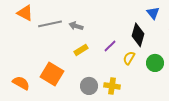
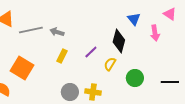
yellow rectangle: (81, 50) -> (62, 56), turned -32
green circle: (155, 63) -> (135, 78), moved
orange square: (52, 74) -> (22, 68), moved

